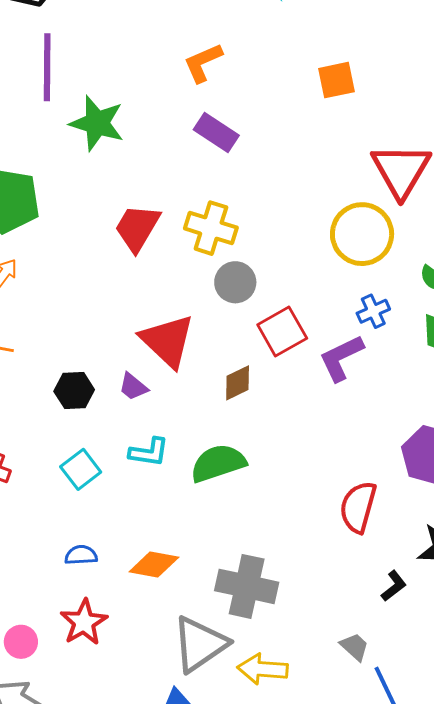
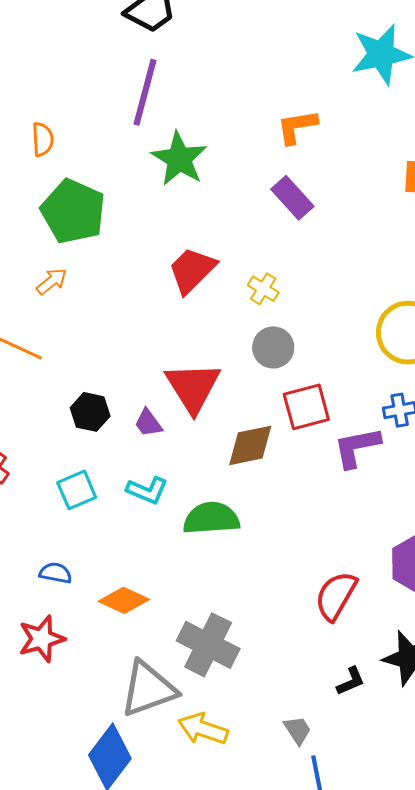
yellow cross: (211, 228) -> (263, 289), size x0.6
brown diamond: (238, 383) -> (250, 445), size x1.4

